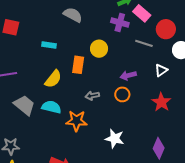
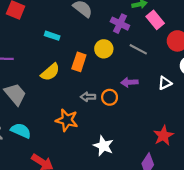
purple cross: (120, 22) -> (120, 24), moved
gray line: (144, 43) -> (138, 49), moved
orange circle: (122, 94) -> (110, 97), moved
red star: (161, 102) -> (163, 136), moved
cyan semicircle: (51, 107) -> (21, 131), moved

